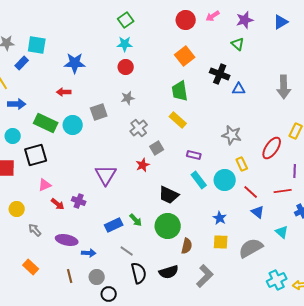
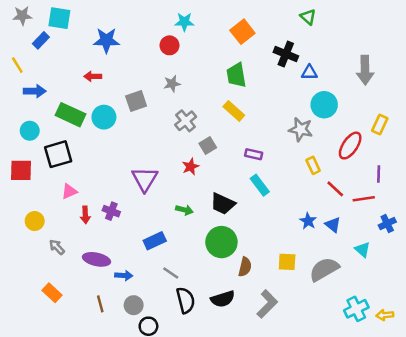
cyan star: (125, 44) -> (184, 22), moved
cyan circle: (225, 180) -> (324, 105), moved
red line: (251, 192) -> (335, 189), moved
red arrow: (58, 204) -> (85, 215), turned 48
blue star: (220, 218) -> (308, 221), moved
green arrow: (136, 220) -> (184, 210), moved, turned -32

